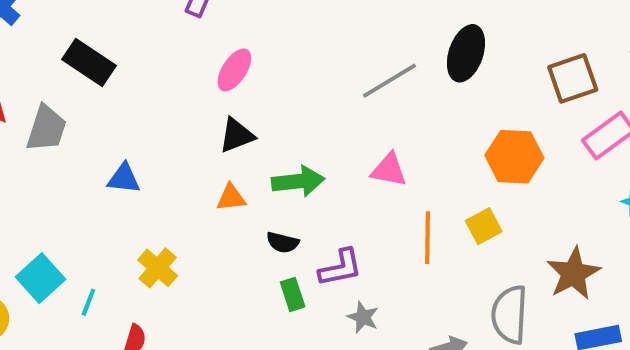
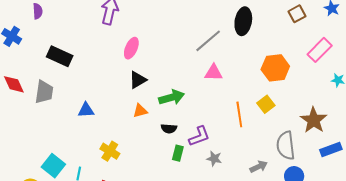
brown square: (573, 78) -> (297, 14), moved, size x0.7
pink triangle: (389, 170) -> (213, 73), moved
green rectangle: (293, 294) -> (178, 153), turned 42

